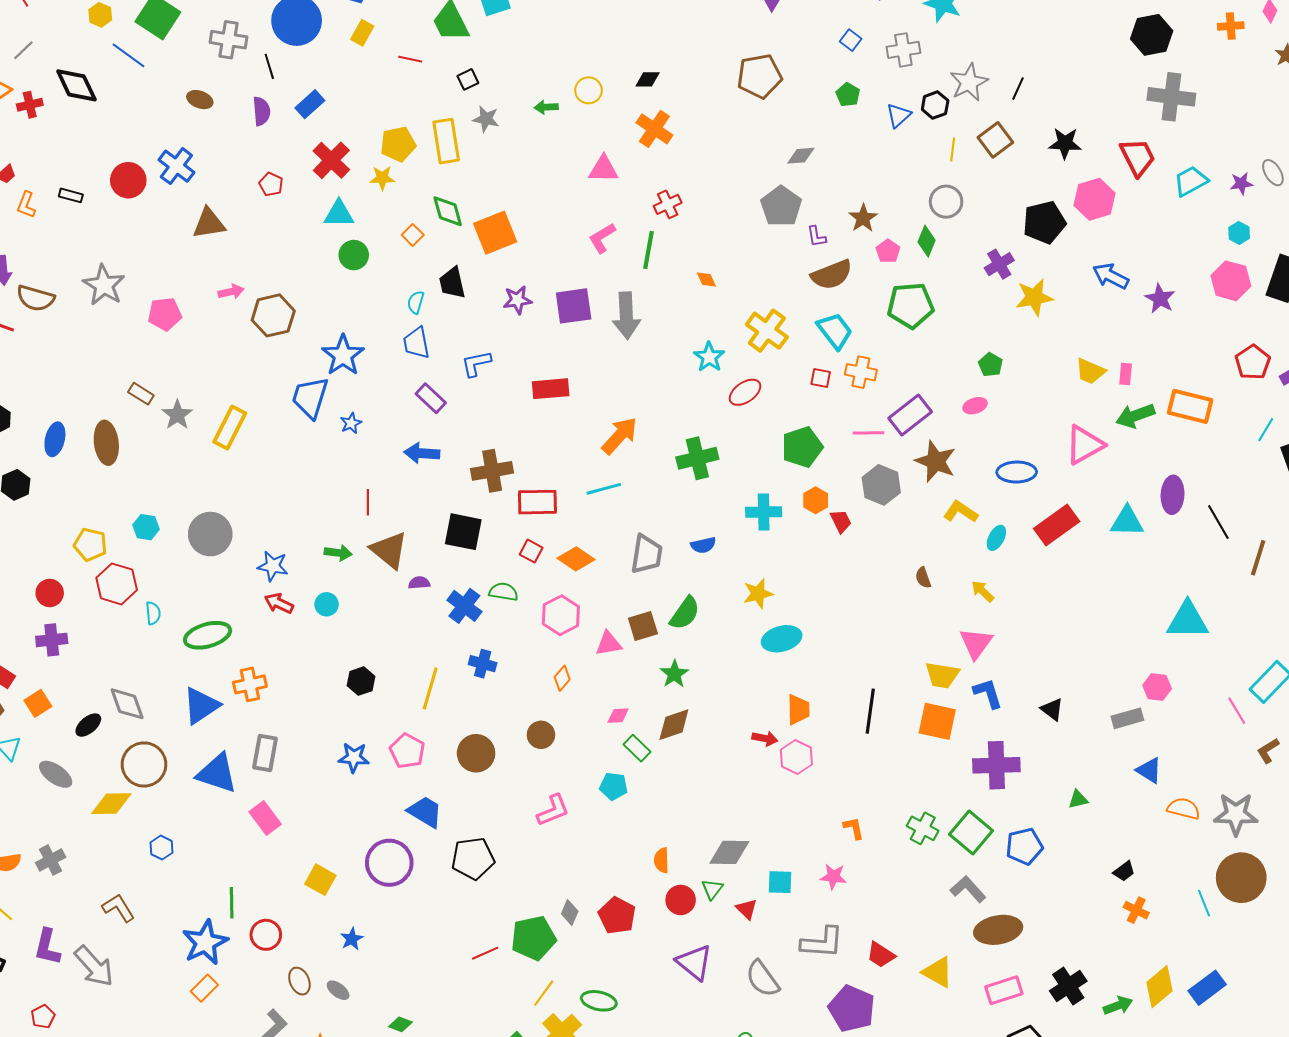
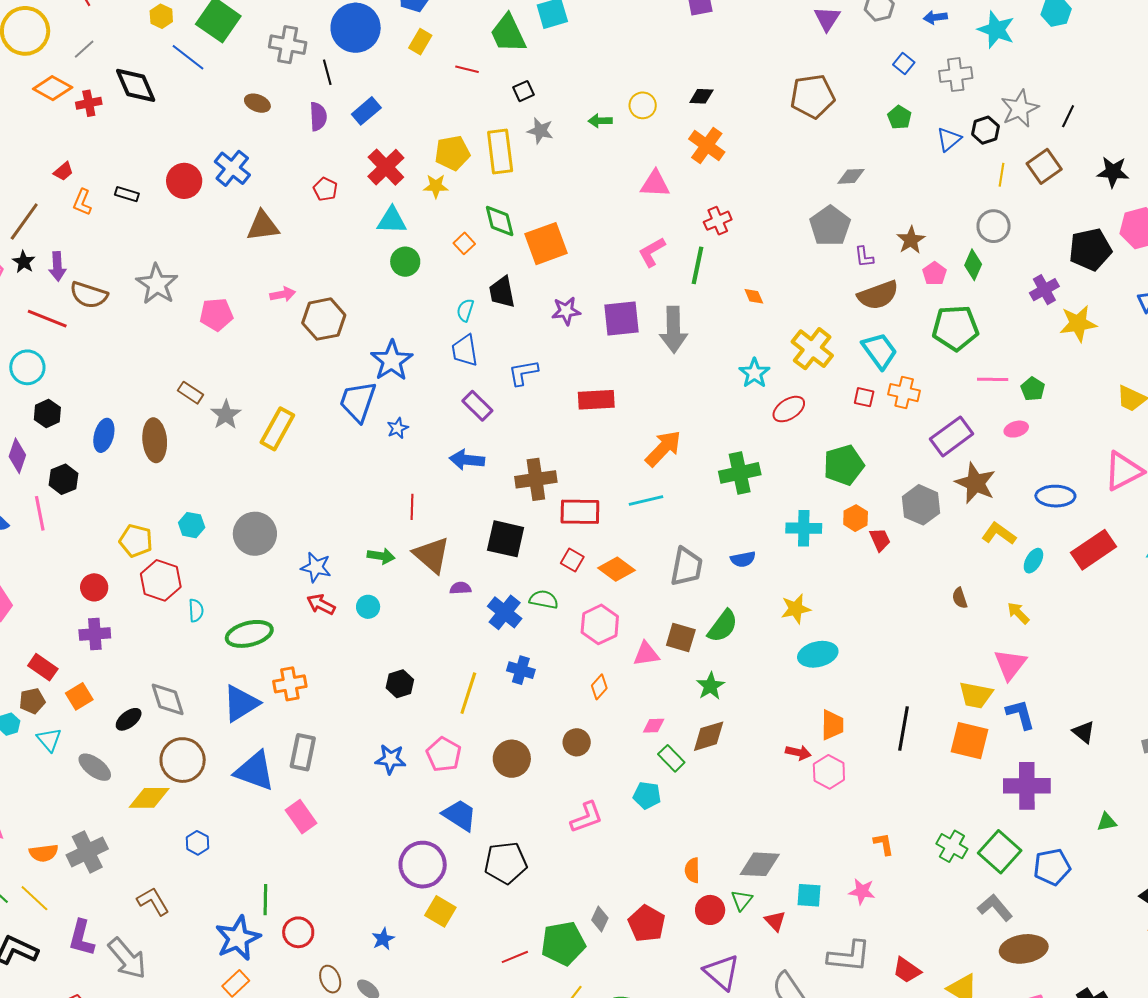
pink line: (869, 433) -> (993, 379), moved
brown square: (643, 626) -> (681, 637), turned 32
gray cross: (51, 860) -> (87, 852), size x1.4
yellow square: (320, 880) -> (440, 911), moved

